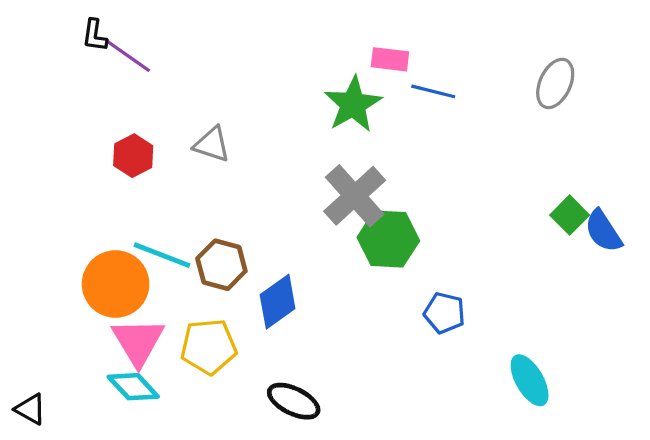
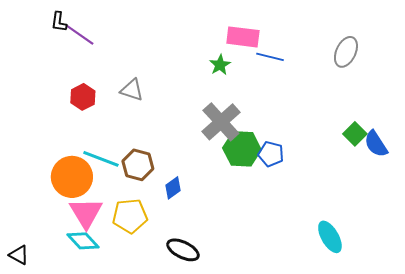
pink rectangle: (390, 59) -> (243, 37), size x1.4
green star: (353, 104) -> (220, 65), size x0.6
blue diamond: (278, 302) -> (173, 188), size x0.7
blue pentagon: (444, 313) -> (271, 154), moved

